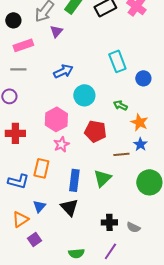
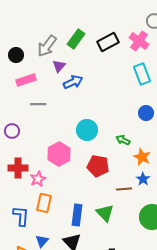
cyan rectangle: (117, 61) -> (142, 74), moved
gray line: (18, 69) -> (38, 104), moved
blue arrow: (63, 71) -> (73, 82), moved
pink star: (61, 144) -> (38, 179), moved
green triangle: (102, 178) -> (105, 213), turned -30
blue L-shape: (18, 181) -> (21, 216), turned -100

